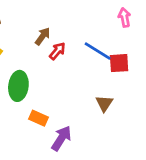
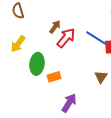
red arrow: (57, 51) -> (66, 38), size x1.5
orange rectangle: (39, 118) -> (54, 77), moved, turned -40

